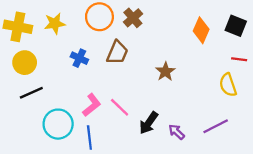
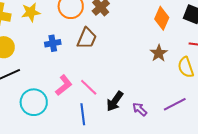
blue cross: (79, 58) -> (53, 43), turned -35
brown star: (165, 72) -> (159, 53), moved
blue line: (89, 137) -> (83, 114), moved

